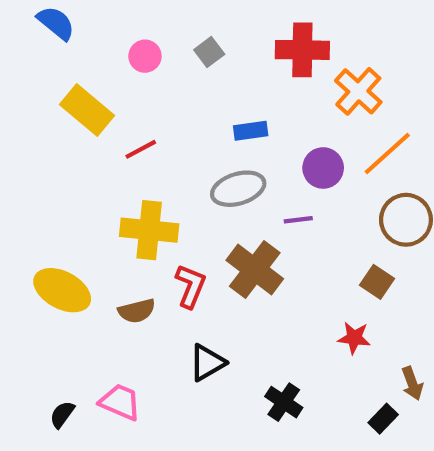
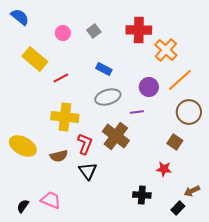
blue rectangle: (251, 131) -> (104, 69), moved, turned 35
black triangle: (207, 363) -> (88, 171), moved, turned -36
brown arrow: (412, 383) -> (192, 191), turned 84
black cross: (284, 402) -> (142, 195), moved, turned -30

